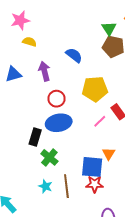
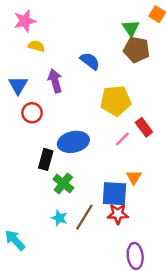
blue triangle: (13, 74) -> (18, 85), turned -42
red circle: (56, 99) -> (32, 113), moved
brown line: (66, 186) -> (84, 217), turned 40

